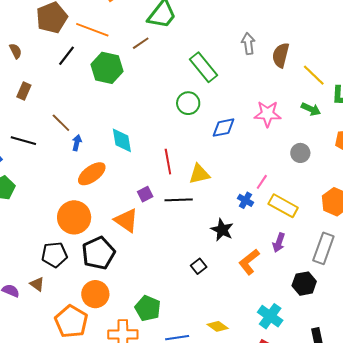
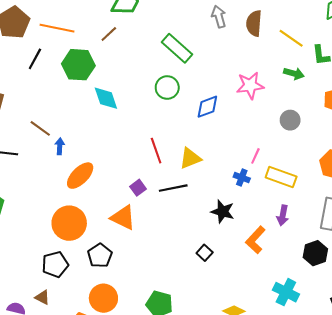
cyan diamond: (122, 140) -> (106, 98), moved
black pentagon: (98, 253) -> (100, 256), size x0.7

